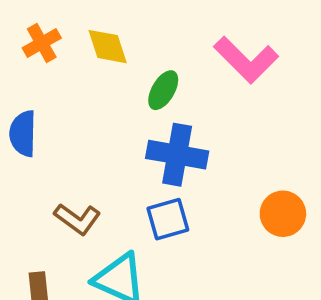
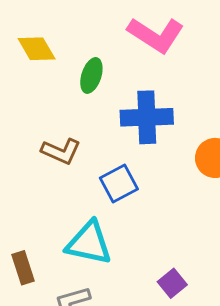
blue cross: (177, 155) -> (147, 117), moved
brown L-shape: (77, 219) -> (61, 151), moved

